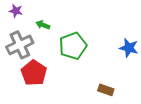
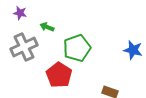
red pentagon: (34, 73) -> (59, 75), moved

